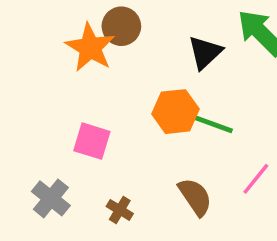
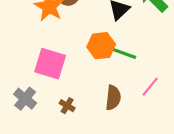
pink square: (92, 141) -> (50, 64), size x1.4
brown semicircle: (195, 197) -> (113, 98), turned 40

